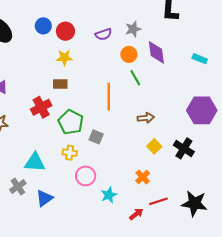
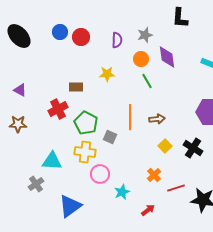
purple semicircle: (104, 34) -> (117, 40), turned -70
yellow star: (64, 58) -> (107, 74), moved
orange line: (109, 97) -> (130, 117), moved
yellow cross: (70, 153) -> (85, 152), size x1.5
blue triangle: (44, 198) -> (70, 206), moved, size x1.4
red line: (158, 201) -> (176, 188), moved

